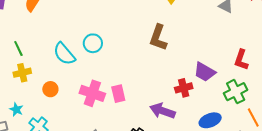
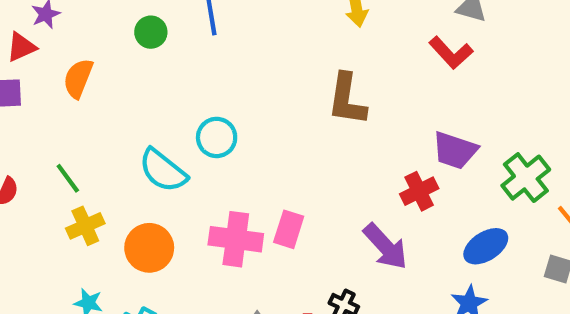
red L-shape: (241, 60) -> (451, 53), moved, turned -50
orange circle: (50, 89) -> (149, 248), size x1.5
pink rectangle: (118, 94) -> (289, 229), turned 42
purple arrow: (162, 111) -> (385, 246), turned -140

